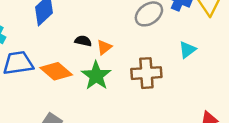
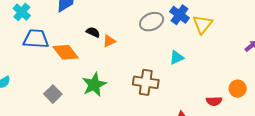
brown cross: (146, 73) -> (146, 82), moved
green star: (96, 76) -> (94, 85), moved

